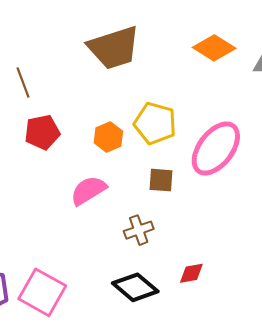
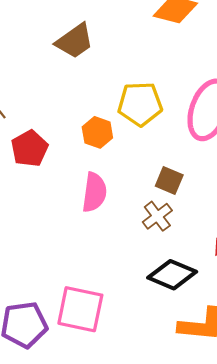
brown trapezoid: (114, 48) -> (75, 41), size x0.7
brown square: (161, 180) -> (169, 181), moved, turned 36
pink semicircle: (88, 190) -> (94, 192), turned 147

